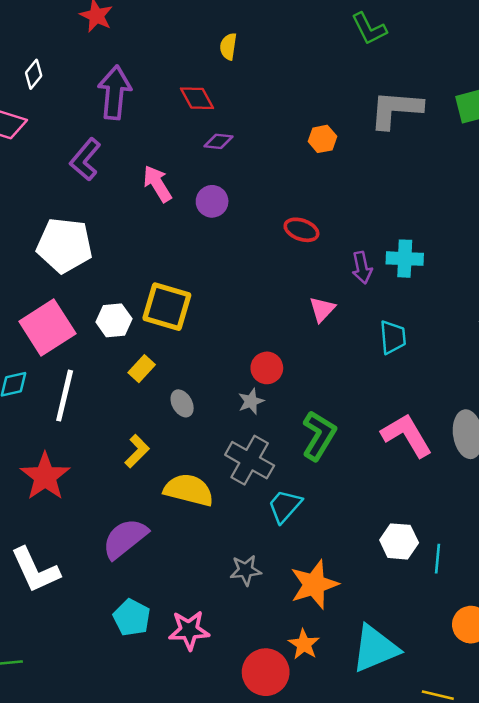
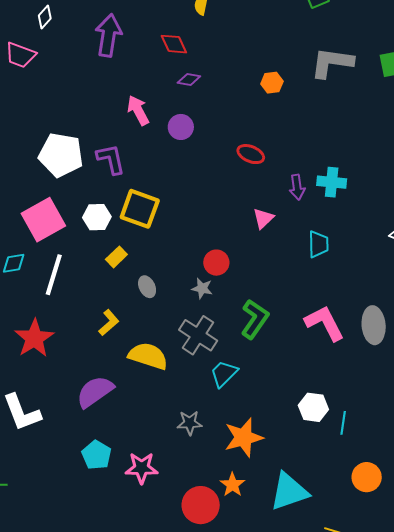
purple L-shape: (85, 159) -> (111, 159), moved, turned 124
gray star: (251, 401) -> (202, 288), turned 30

